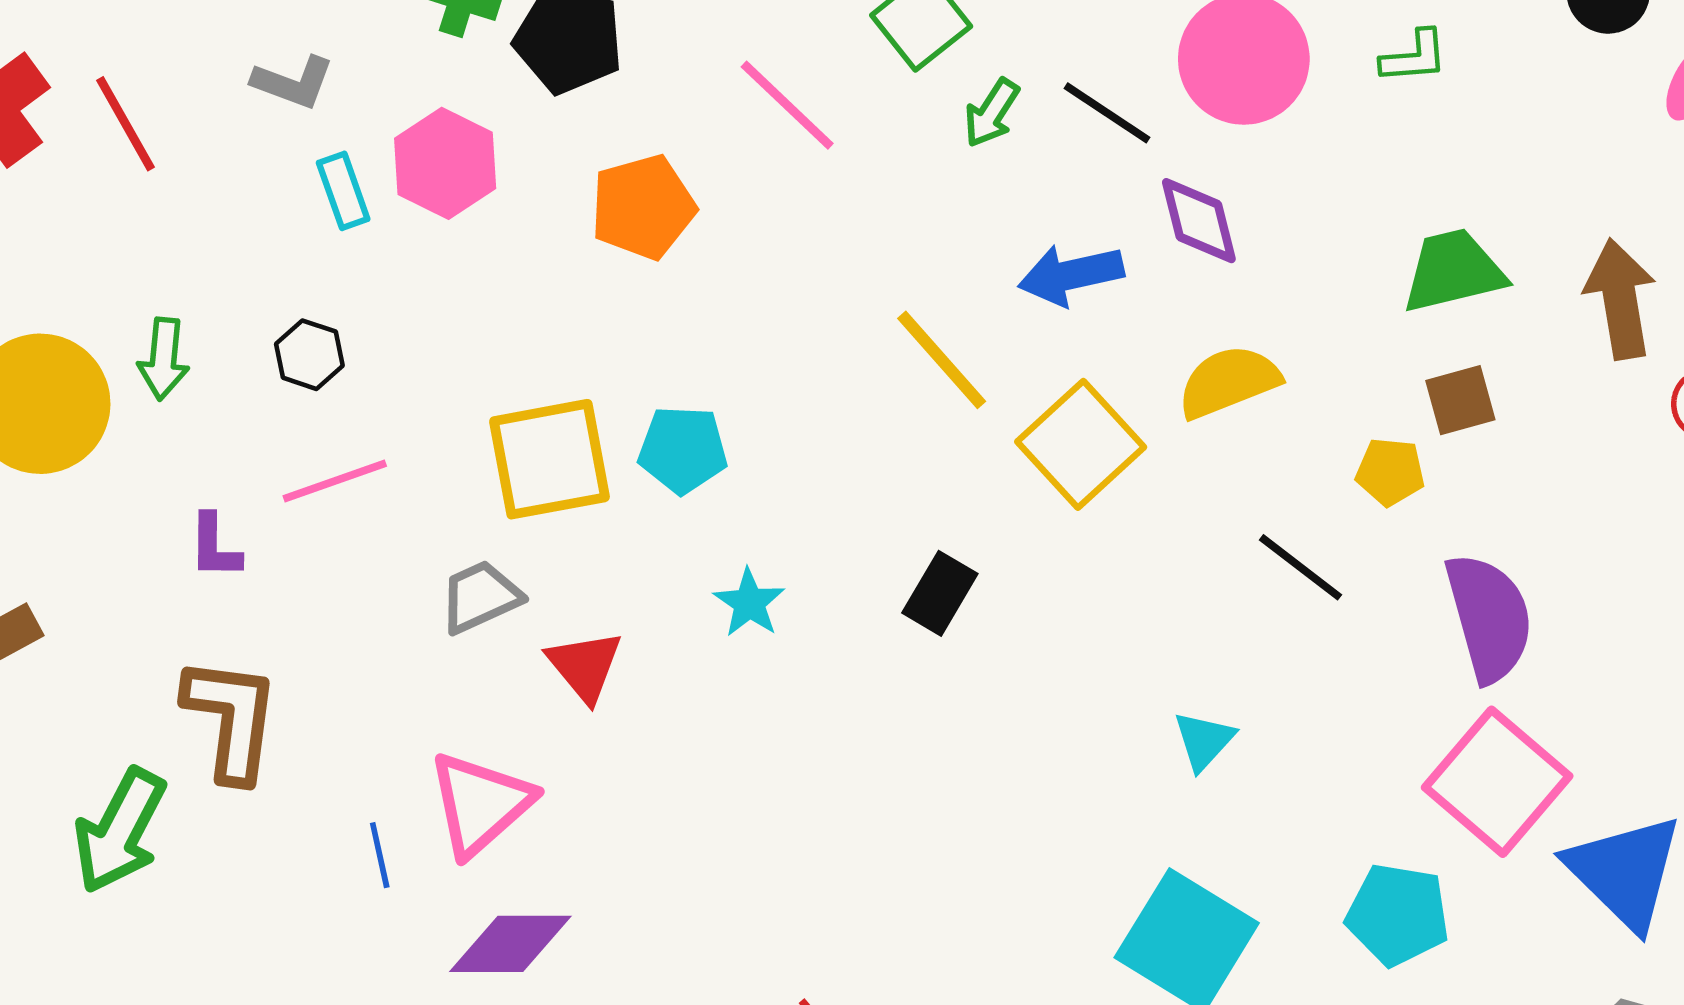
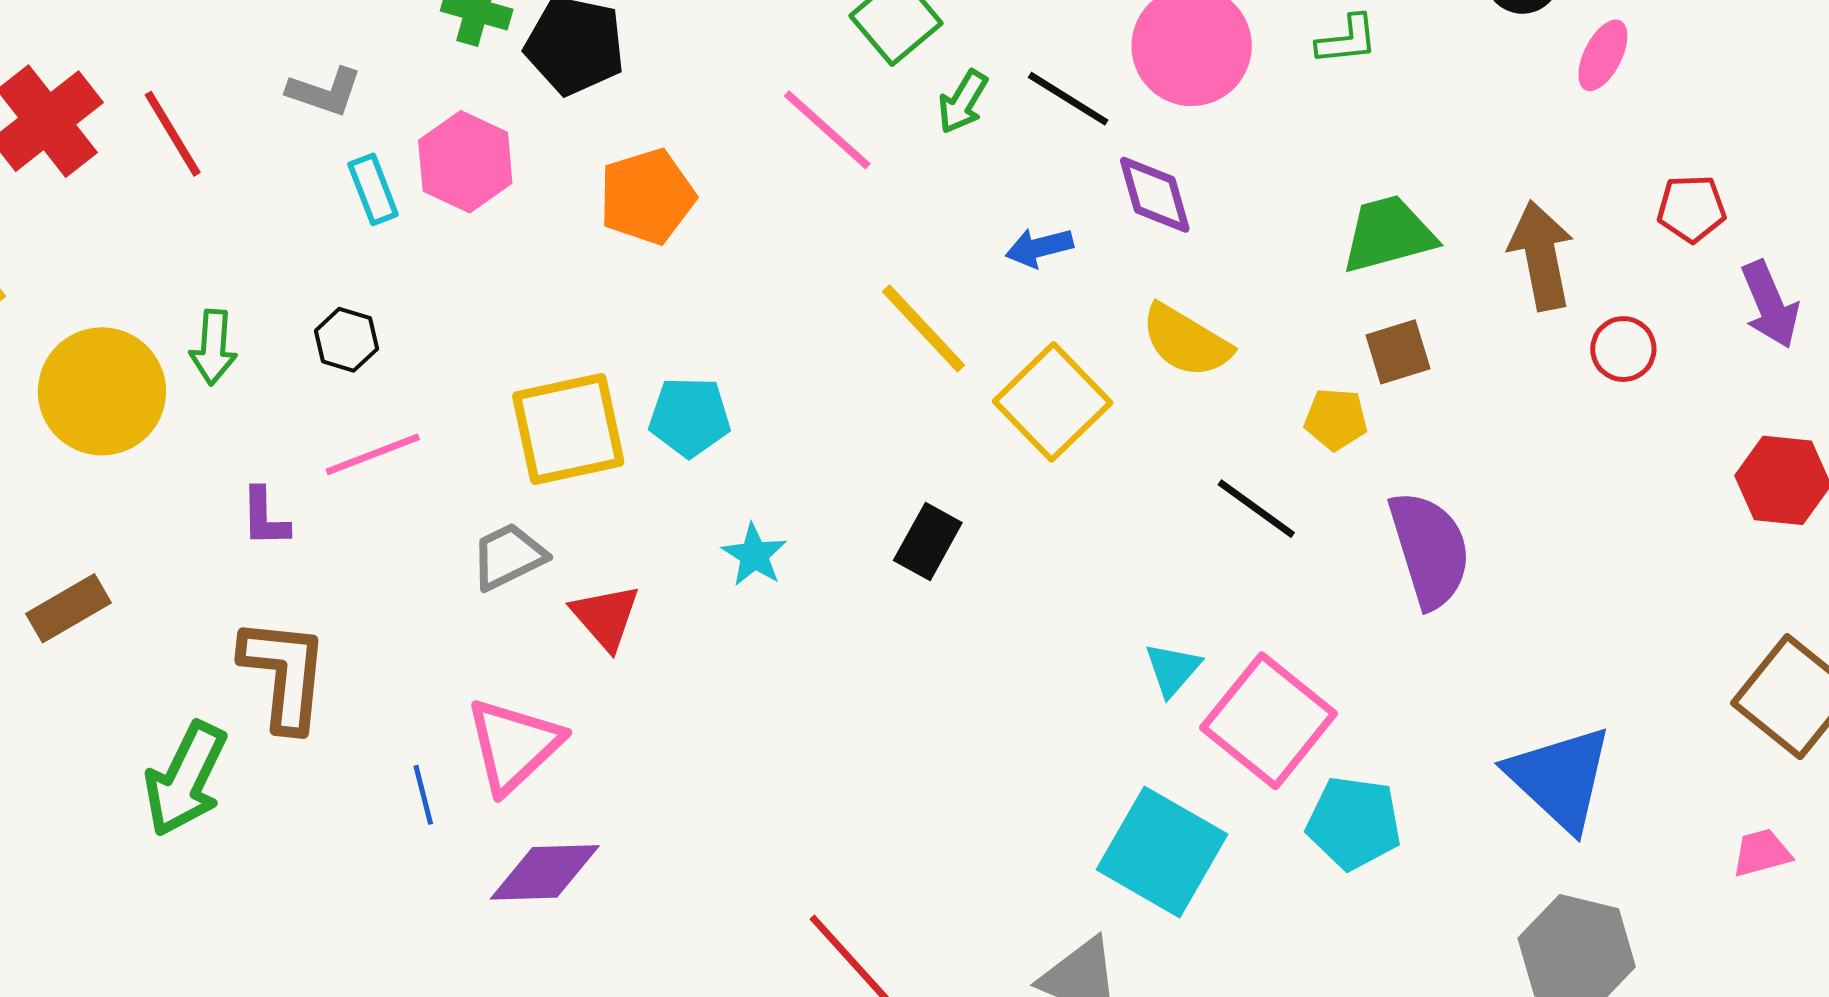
pink line: (787, 105) -> (827, 130), moved
blue arrow: (1071, 275) -> (1039, 247), size x0.7
yellow semicircle: (1229, 382) -> (1186, 341), turned -126
pink square: (1497, 782) -> (1269, 721), moved

